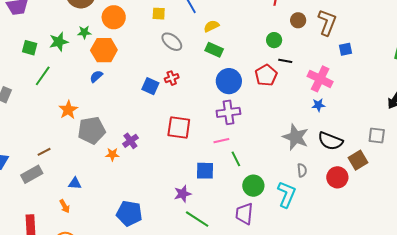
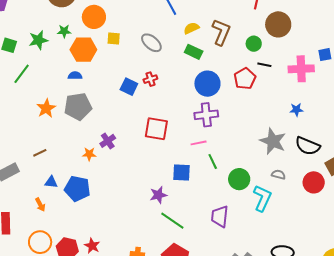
yellow square: (159, 14) -> (114, 38), moved
brown circle: (298, 20) -> (278, 24), size x1.6
brown L-shape: (327, 22) -> (221, 32), moved
blue semicircle: (96, 76) -> (75, 76), turned 40
pink cross: (320, 79) -> (301, 69), moved, turned -30
gray pentagon: (92, 130) -> (78, 107), moved
brown line: (44, 152) -> (40, 153), moved
gray semicircle: (302, 170) -> (278, 175), turned -72
green circle: (253, 186) -> (239, 179), moved
blue pentagon: (129, 213) -> (77, 189), moved

